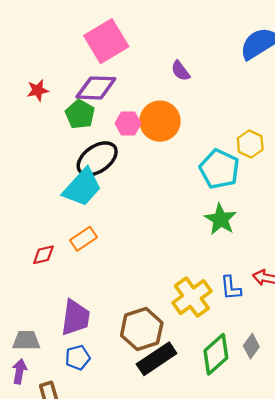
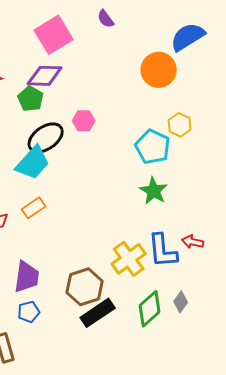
purple semicircle: (181, 71) -> (106, 19), moved
orange circle: (160, 121) -> (159, 70), moved
pink hexagon: (128, 123) -> (84, 121), moved
blue L-shape: (231, 288) -> (163, 251), size x1.6

